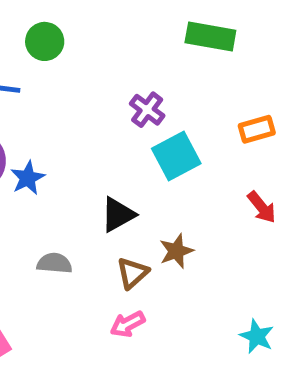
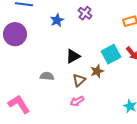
cyan square: (176, 156) -> (111, 54), moved
blue star: (28, 178) -> (57, 20), moved

